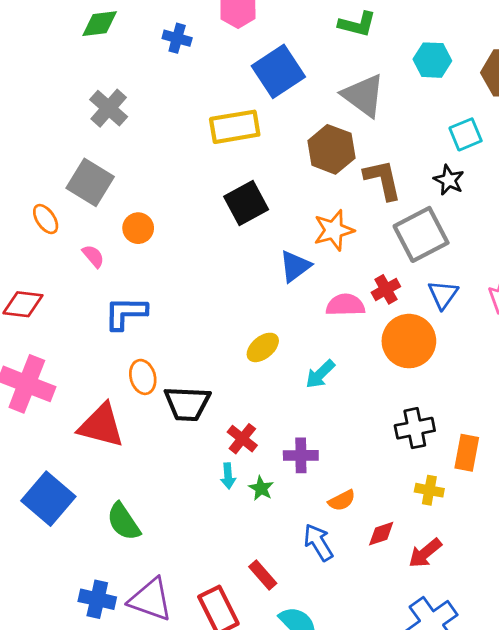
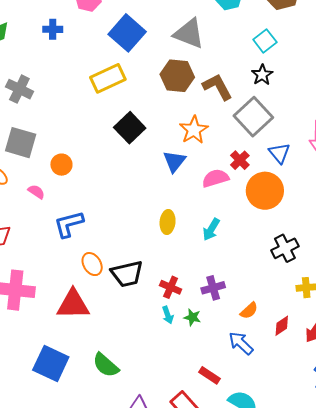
black star: (449, 180) -> (262, 75), turned 30
yellow ellipse: (263, 347) -> (168, 222), turned -30

